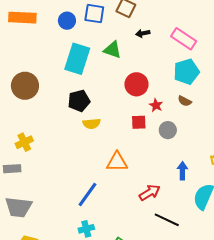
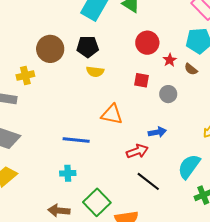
brown circle: (25, 86) -> (50, 49), moved
red star: (156, 105) -> (170, 60), moved
blue arrow: (182, 171) -> (157, 132), moved, turned 66
blue line: (87, 194) -> (76, 140), turned 48

